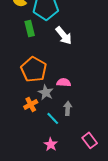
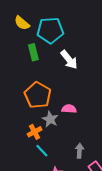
gray arrow: (68, 108) -> (80, 151), moved
cyan line: (53, 118) -> (42, 151), moved

